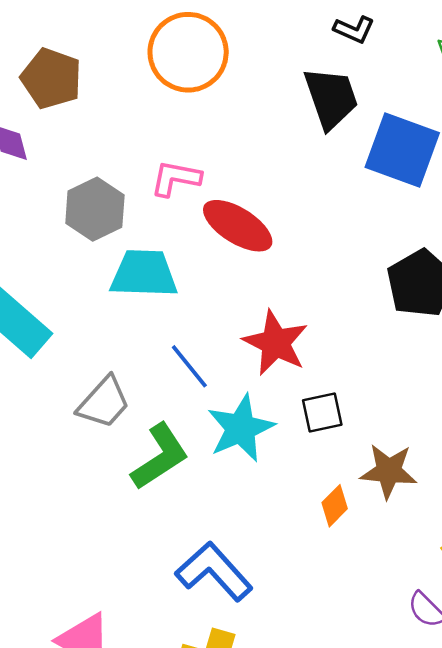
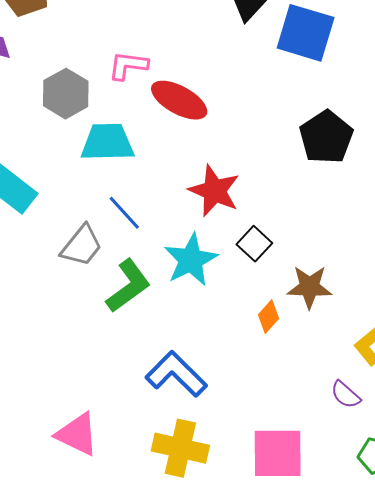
blue line: (189, 366) -> (124, 213), moved
black square: (322, 413) -> (254, 244), turned -32

